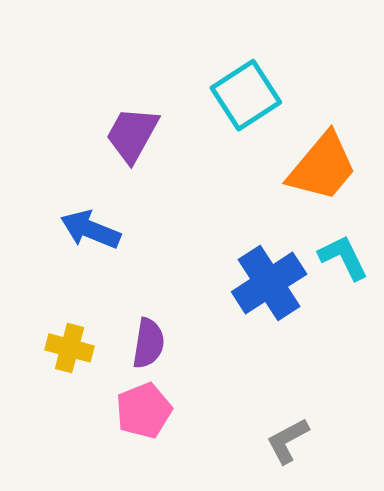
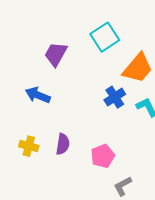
blue cross: (269, 283) -> (115, 97), moved, size x0.7
pink pentagon: (144, 411) -> (103, 156), moved

